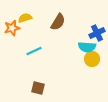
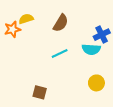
cyan line: (34, 51) -> (60, 54), moved
yellow circle: (92, 59) -> (96, 83), moved

